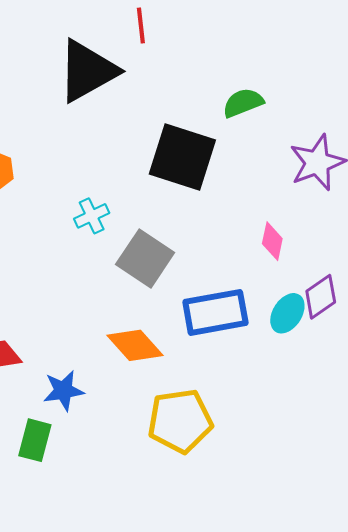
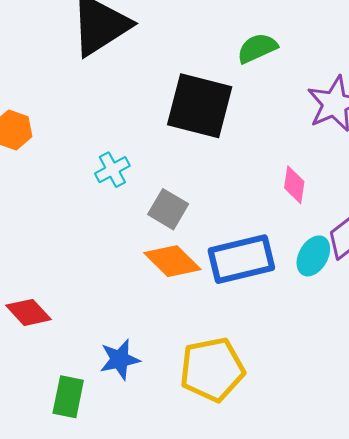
gray square: (145, 259) -> (168, 209), size x0.7
orange diamond: (135, 345) -> (172, 261), moved
blue star: (63, 391) -> (120, 359), moved

